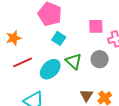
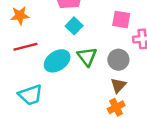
brown triangle: (86, 95) -> (118, 85), moved

